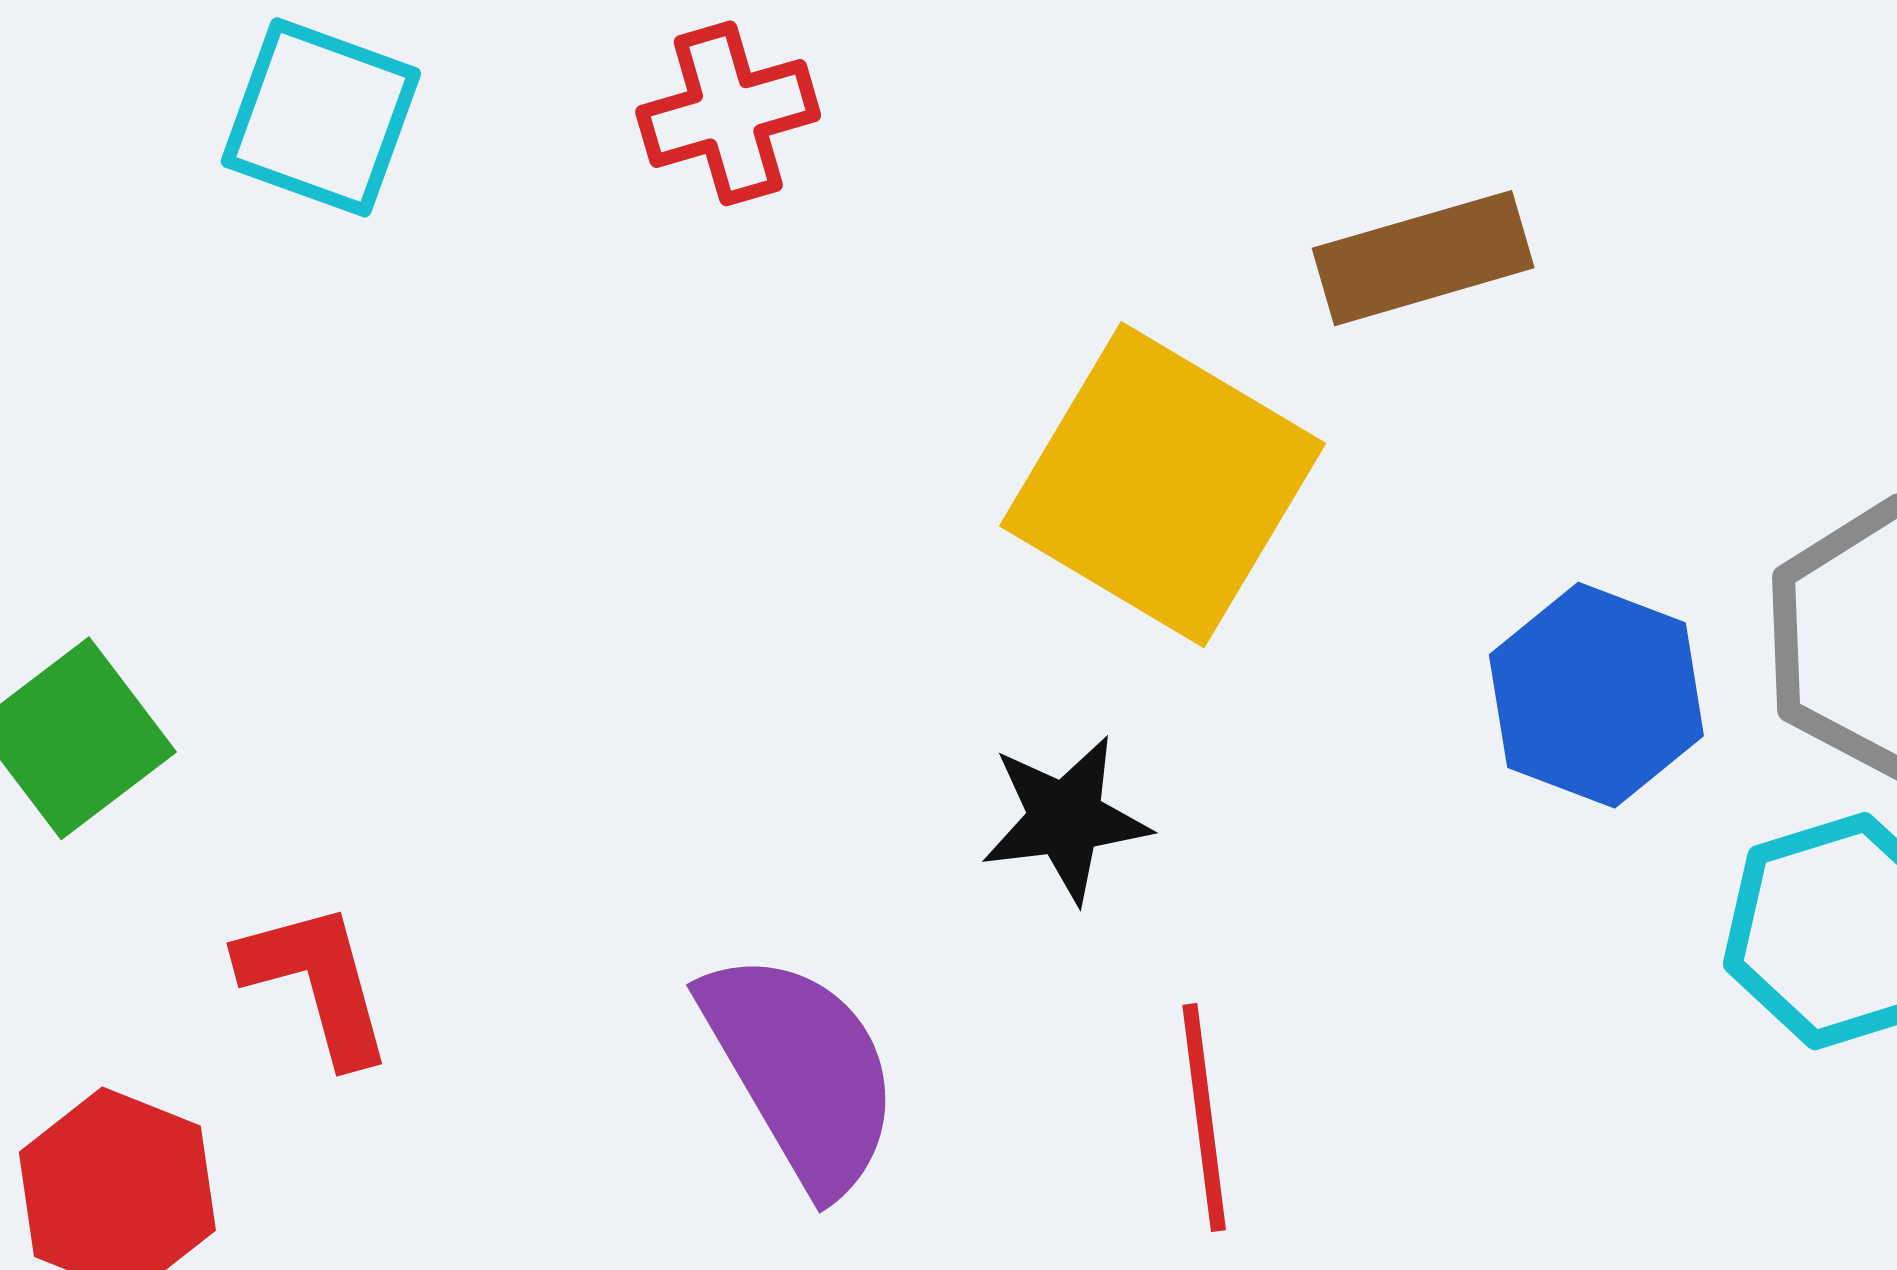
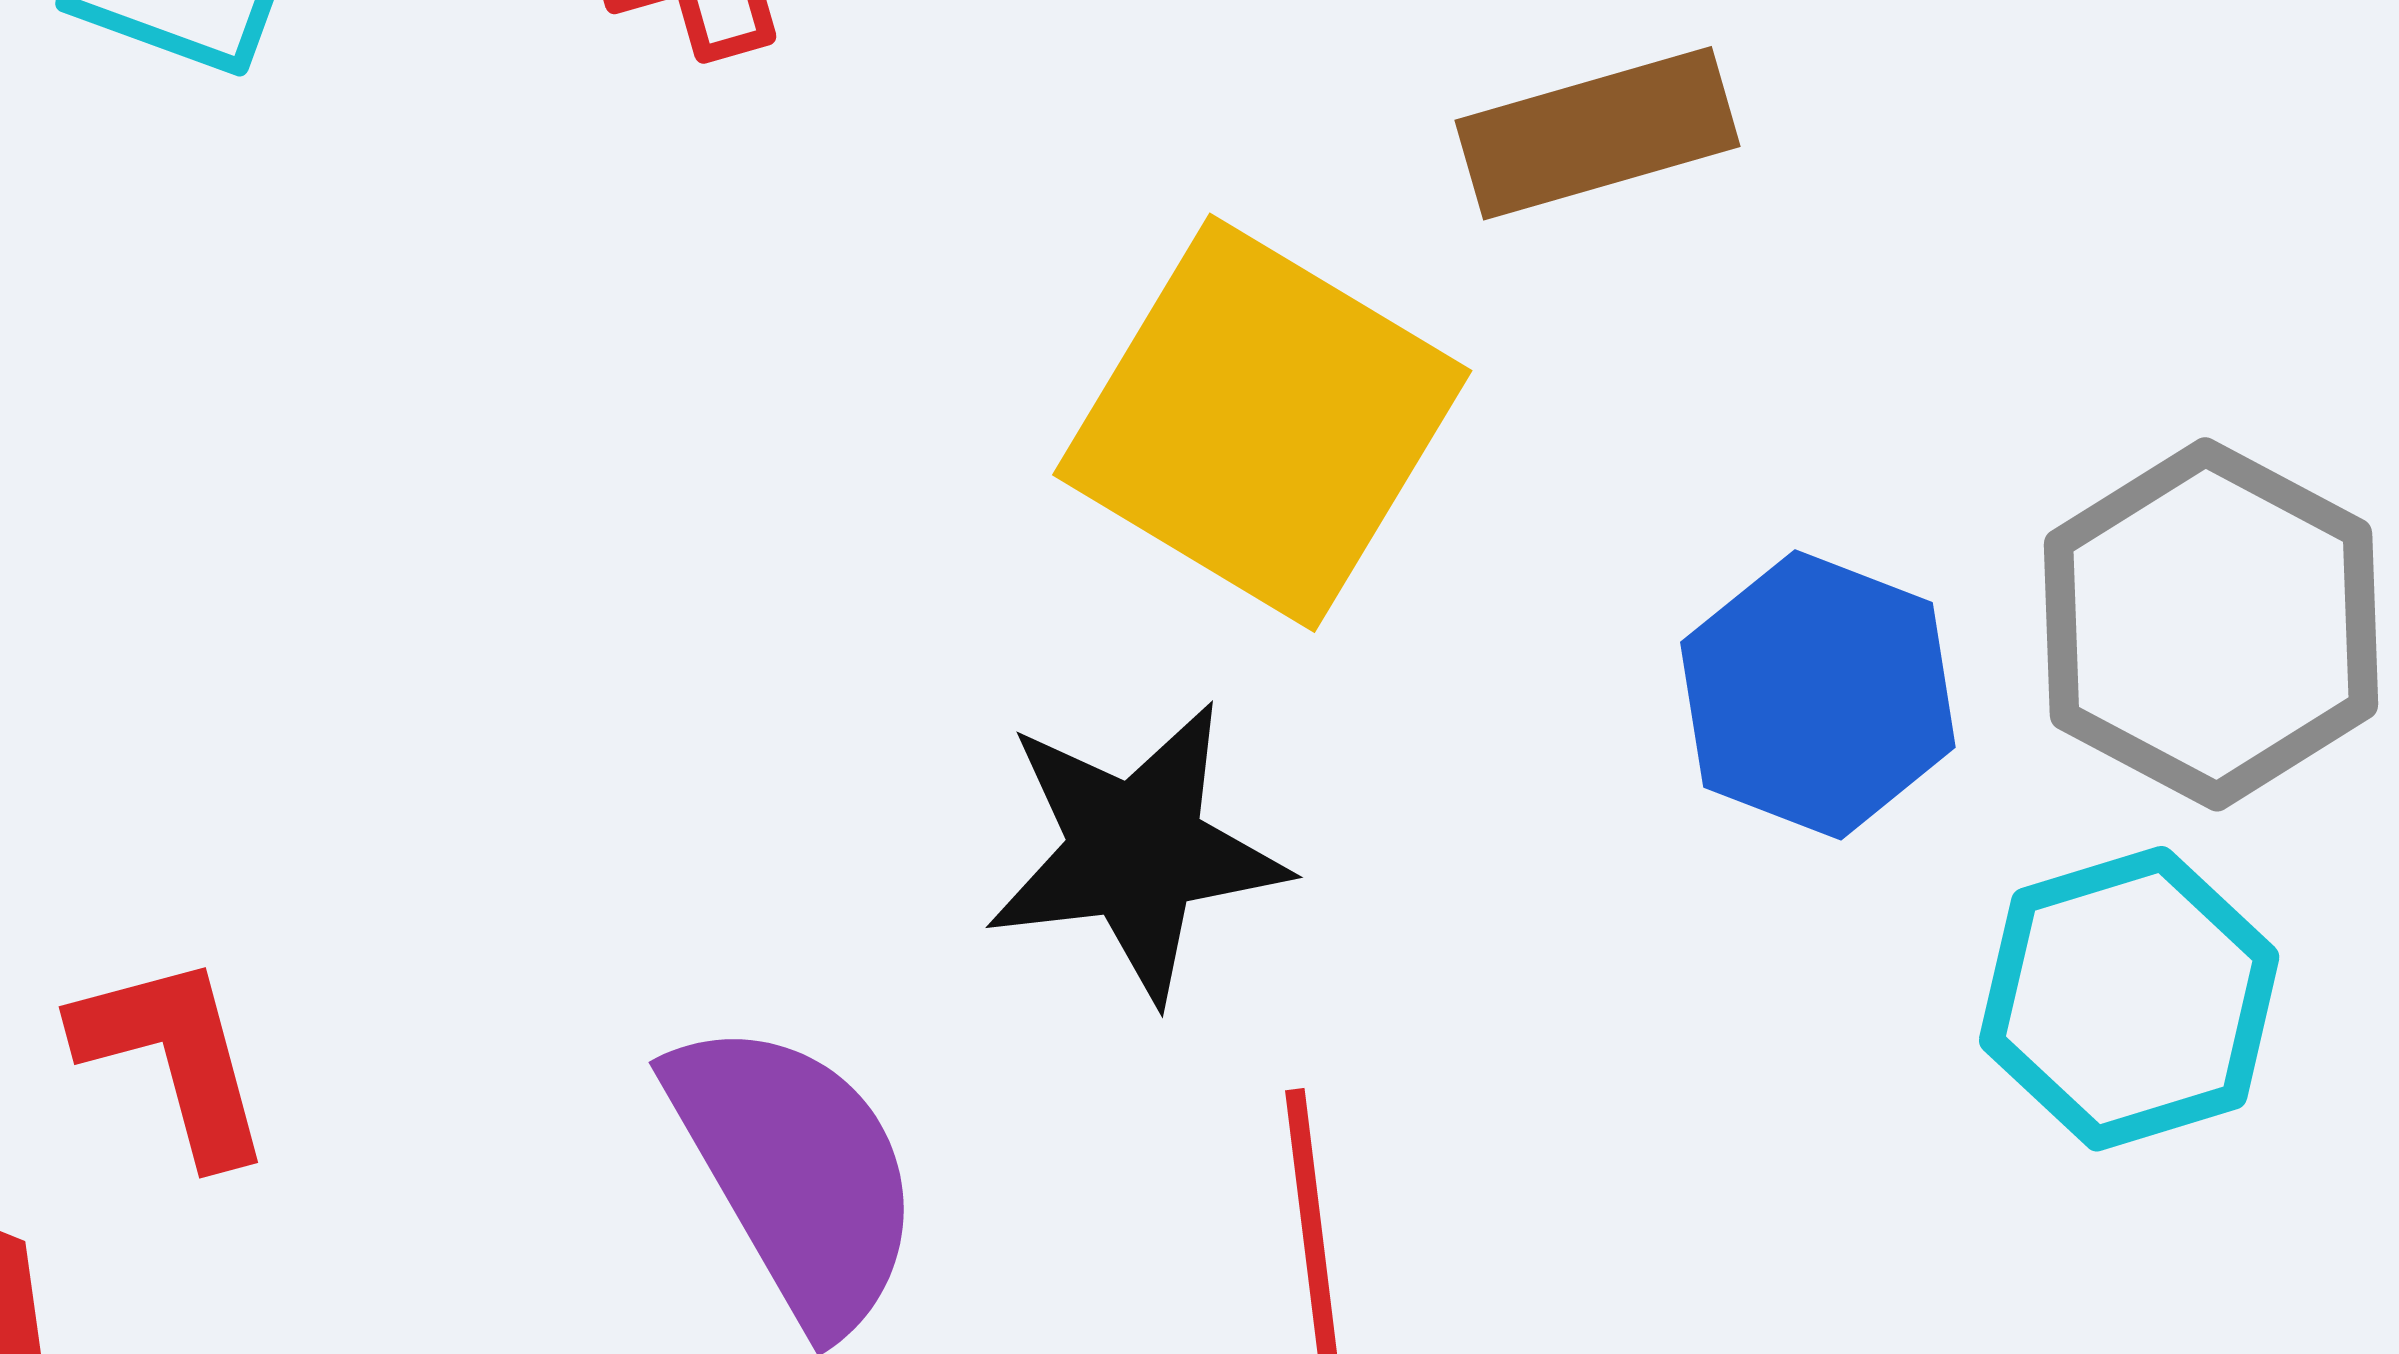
black star: (1065, 819) -> (1136, 851), size x1.4

